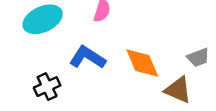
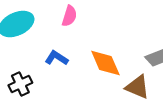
blue L-shape: (87, 57) -> (56, 58), size x0.7

